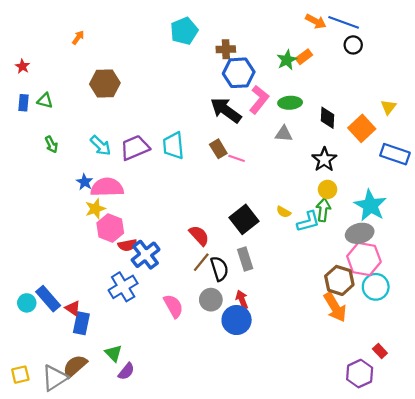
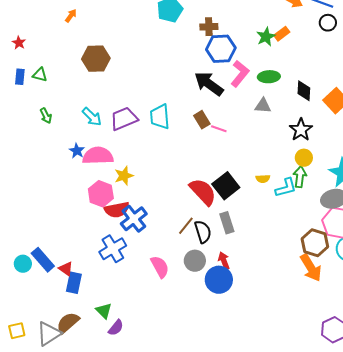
yellow star: (95, 209) -> (124, 176), moved
yellow semicircle: (284, 212) -> (263, 179), turned -32
red semicircle: (199, 235) -> (203, 192), moved, size x1.4
red semicircle: (127, 245) -> (117, 210), size x1.4

